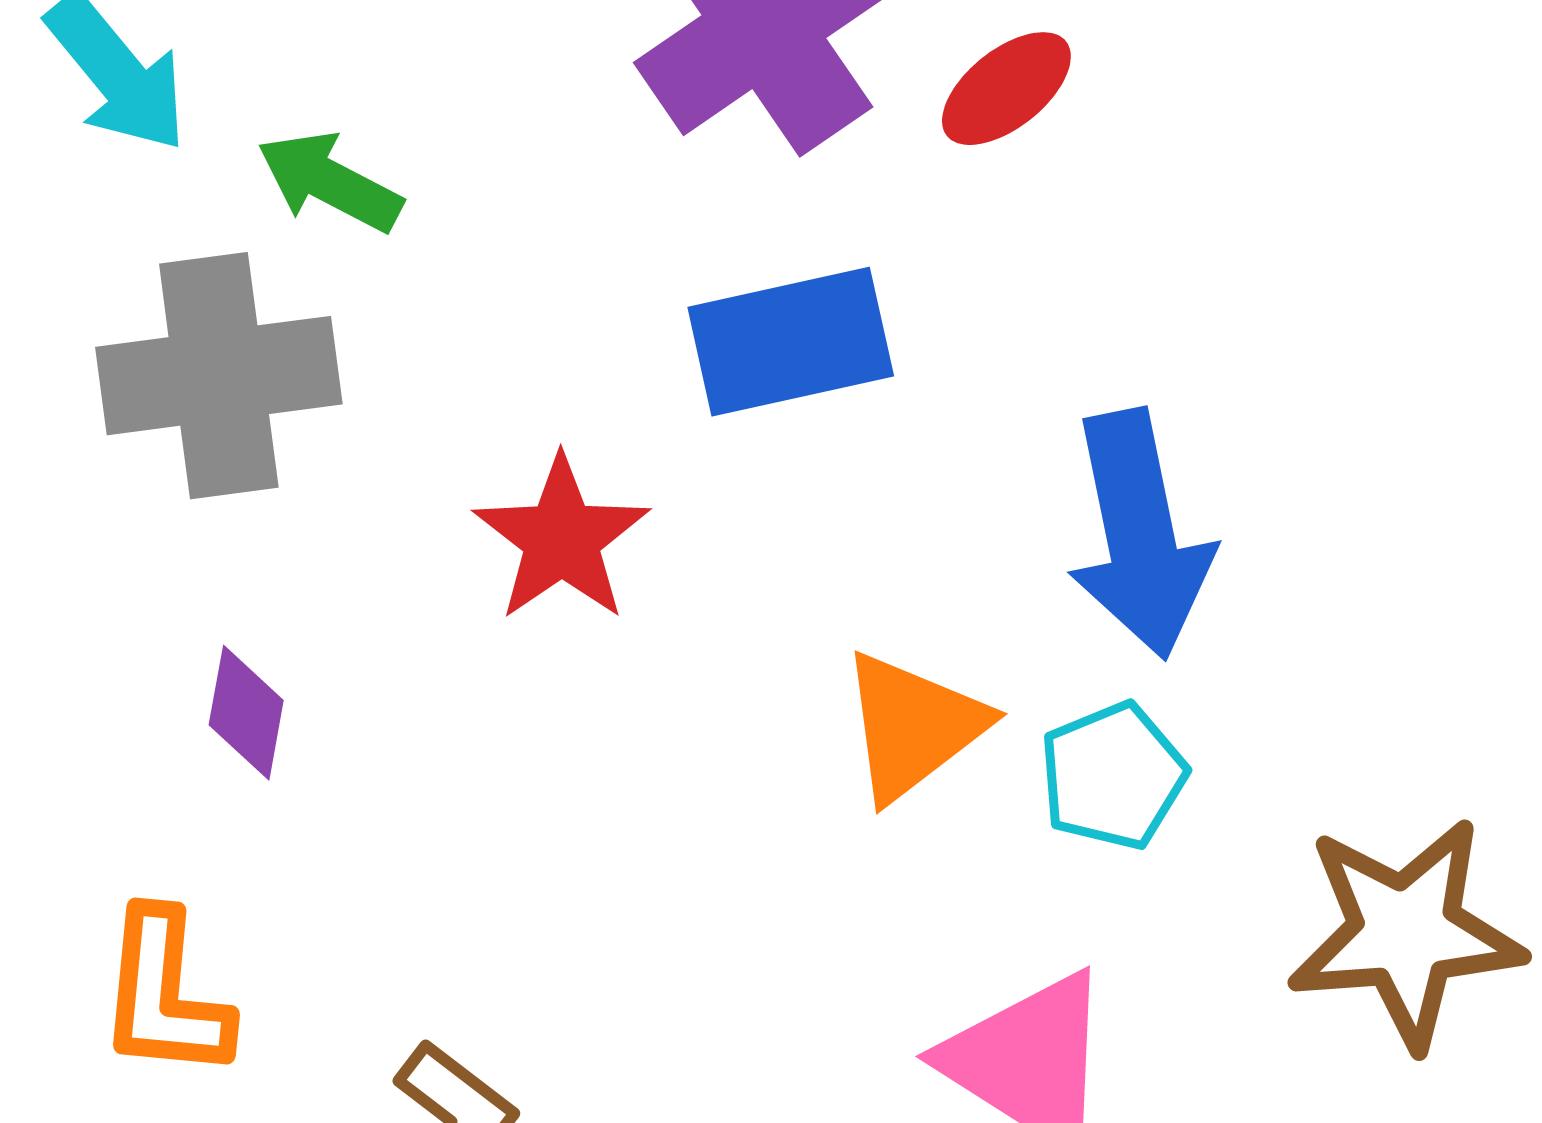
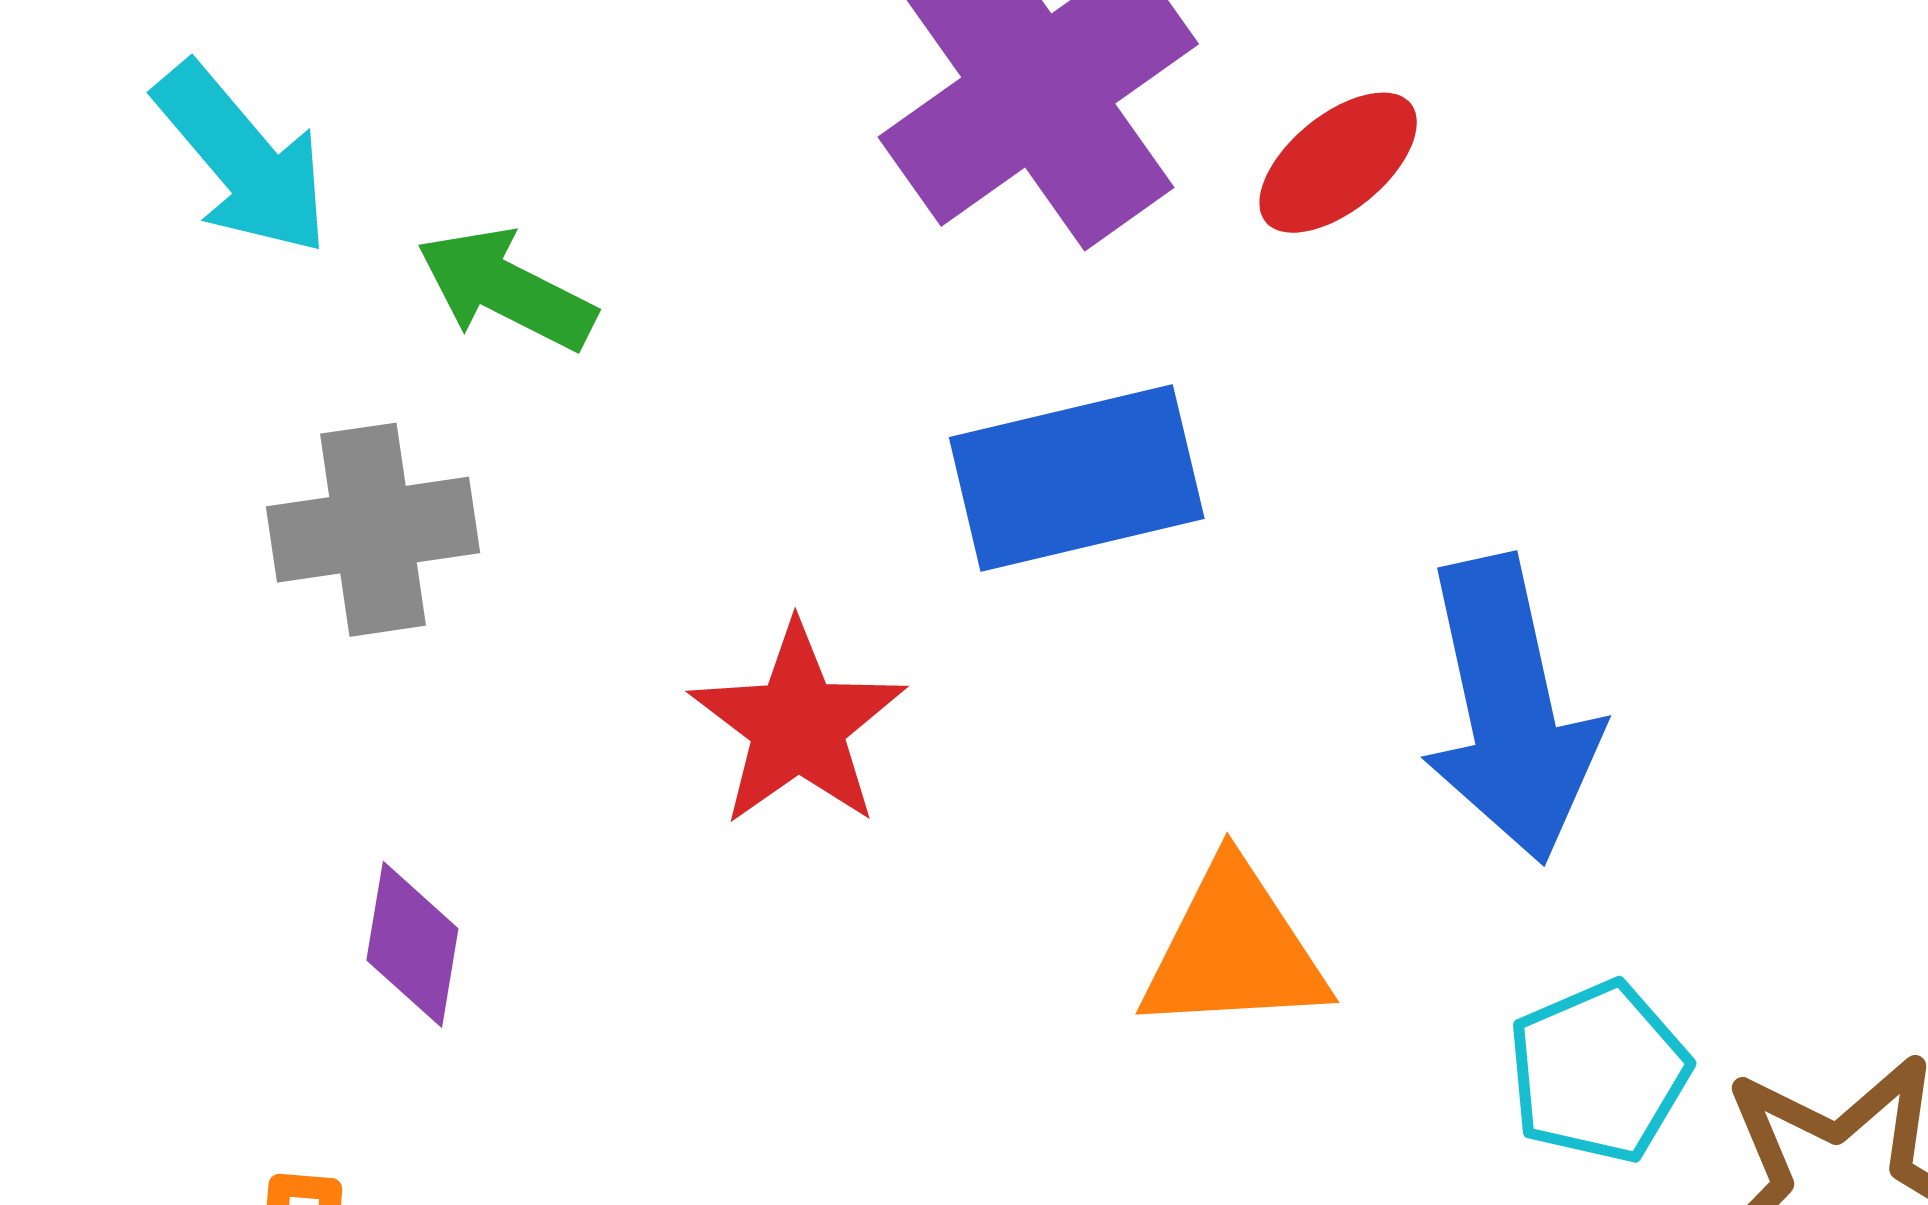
gray cross: (219, 376) -> (373, 530), size x0.7
orange triangle: (913, 726) -> (1234, 950), turned 35
cyan pentagon: (1113, 776) -> (1599, 1072), moved

